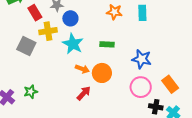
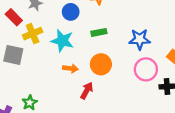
blue circle: (70, 18) -> (71, 12), moved
orange arrow: (82, 69) -> (70, 68), moved

